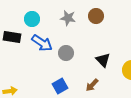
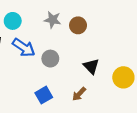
brown circle: (96, 16) -> (78, 25), moved

